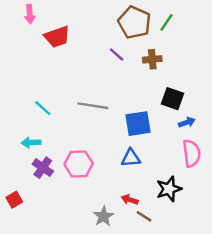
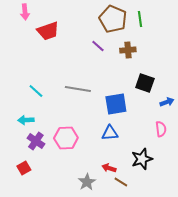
green line: (167, 22) -> (140, 19), turned -42
blue arrow: (187, 122) -> (167, 102), moved
pink semicircle: (192, 153) -> (161, 129), size x0.7
red square: (14, 200) -> (24, 168), moved

